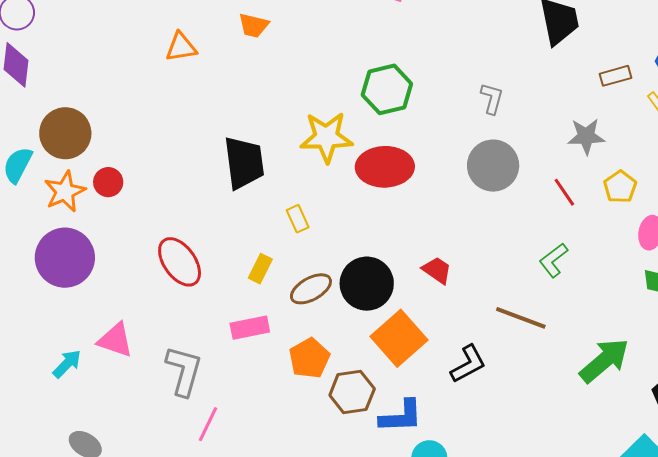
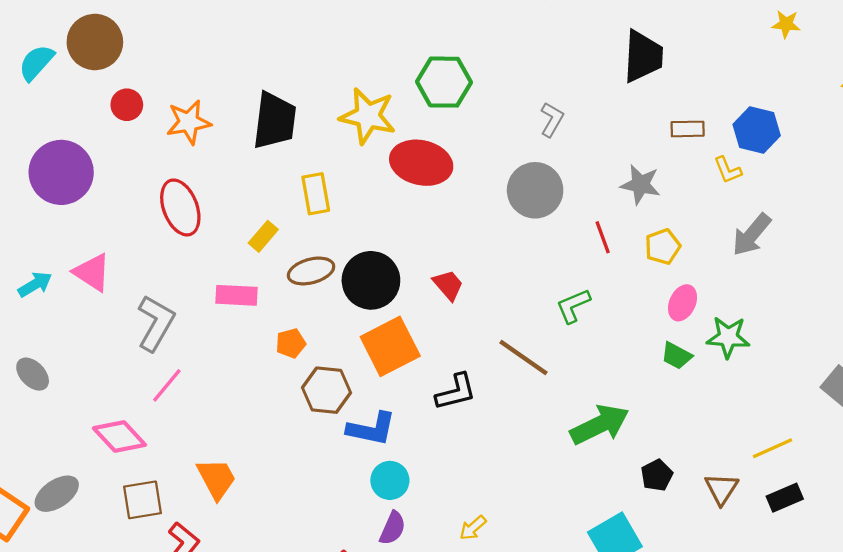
orange star: (65, 191) -> (189, 122), moved
yellow rectangle: (298, 219) -> (316, 194), size x1.4
orange pentagon: (309, 358) -> (291, 343), size x0.7

